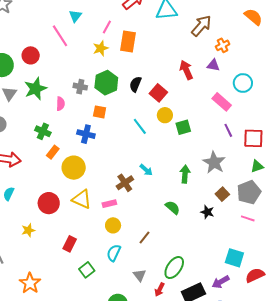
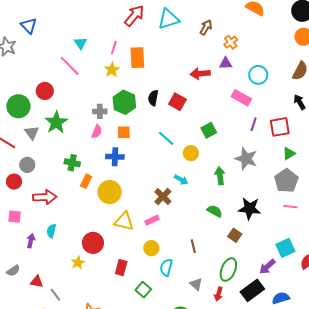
brown arrow: (201, 26) -> (206, 27), size x0.7
red arrow: (186, 70) -> (200, 74), turned -60
pink semicircle: (60, 104) -> (97, 132), moved, turned 32
yellow circle: (165, 115) -> (191, 153), moved
purple line: (228, 130) -> (254, 124), turned 56
brown square: (222, 194) -> (235, 235), moved
red circle: (49, 203) -> (93, 243), moved
black star: (207, 212) -> (250, 208), size x1.6
yellow circle: (113, 225) -> (151, 248), moved
brown line: (145, 238) -> (193, 246), turned -40
cyan square: (234, 258) -> (285, 248), turned -30
purple arrow: (221, 282) -> (267, 267), moved

